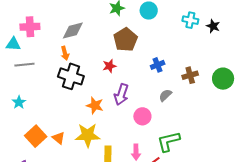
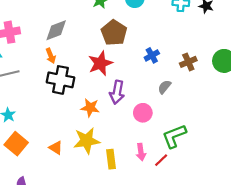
red star: (109, 66) -> (100, 63), size x1.6
orange square: (36, 136) -> (16, 144), moved

